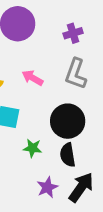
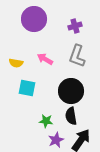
green star: (32, 148) -> (46, 121), moved

